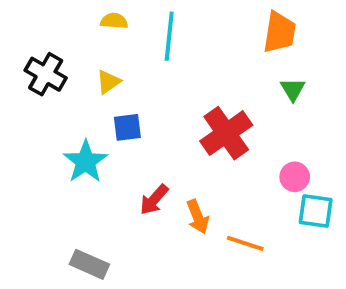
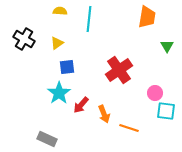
green triangle: (293, 89) -> (167, 46), moved
cyan star: (86, 162) -> (59, 93), moved

